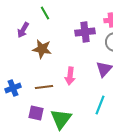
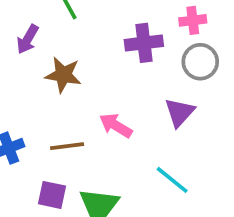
pink arrow: (70, 76) -> (116, 126), turned 114
cyan line: (100, 105) -> (172, 180), turned -72

